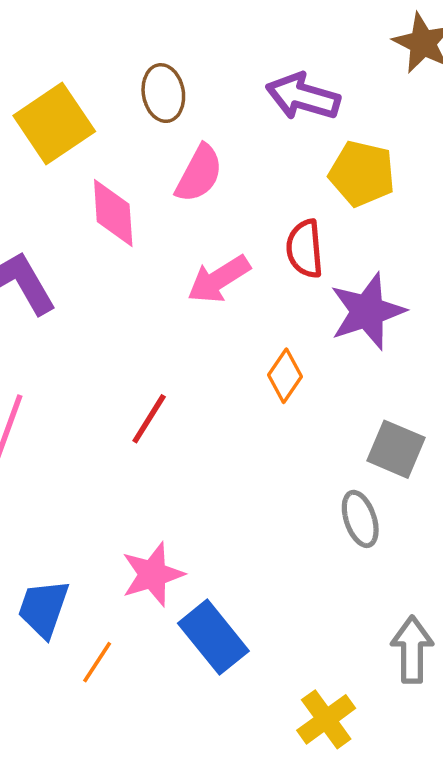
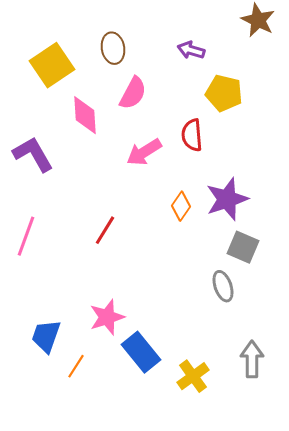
purple arrow: (303, 97) -> (191, 50), size x0.7
purple star: (367, 311) -> (227, 199), moved
yellow cross: (326, 719) -> (193, 376), moved

